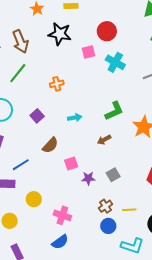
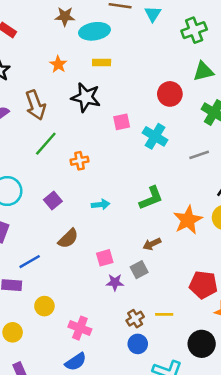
red circle: (107, 31) -> (170, 94), moved
green line: (18, 73) -> (46, 144), moved
brown arrow: (104, 140) -> (152, 244), moved
pink square: (71, 164) -> (105, 258), moved
gray square: (113, 175) -> (139, 270), moved
yellow line: (129, 210) -> (164, 314), moved

